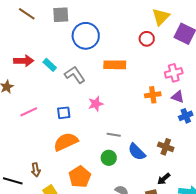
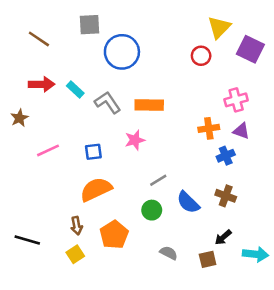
brown line: (27, 14) -> (39, 39), moved
orange rectangle: (115, 65) -> (149, 105), moved
blue cross: (186, 116) -> (226, 156), moved
gray line: (114, 135) -> (158, 180), turned -40
brown arrow: (36, 170) -> (77, 226), moved

